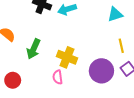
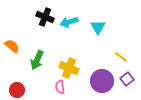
cyan triangle: (115, 14) -> (98, 27), moved, turned -42
yellow line: (121, 46) -> (121, 57), turned -40

